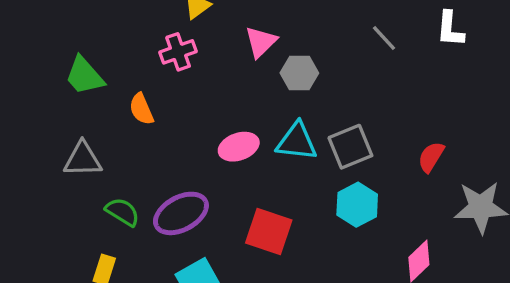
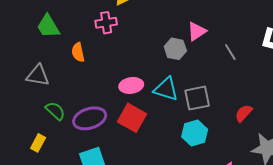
gray line: (384, 38) -> (230, 52), moved
pink triangle: (261, 42) -> (197, 31), moved
red square: (269, 232) -> (132, 118), moved

